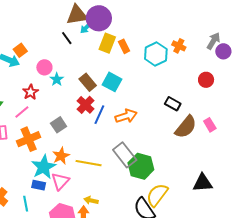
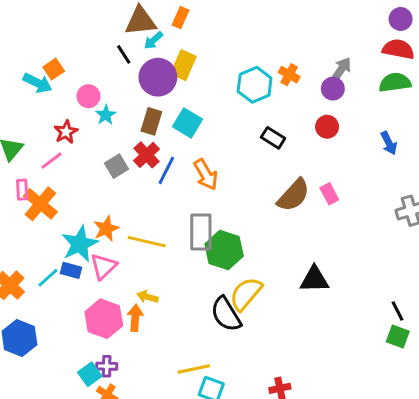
purple circle: (99, 18) -> (158, 77), moved
orange rectangle: (124, 46) -> (181, 18), moved, turned 48
purple circle: (223, 51) -> (333, 89), moved
brown rectangle: (88, 82) -> (151, 121), turned 54
black rectangle: (173, 104) -> (273, 138), moved
orange arrow: (126, 116) -> (206, 175), turned 75
gray square: (59, 125) -> (116, 166), moved
orange cross: (29, 139) -> (40, 204), moved, turned -30
gray rectangle: (125, 155) -> (201, 232), turned 35
cyan line: (26, 204) -> (48, 278), moved, turned 56

